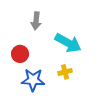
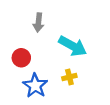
blue star: (33, 80) -> (35, 86), turned 30

